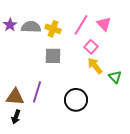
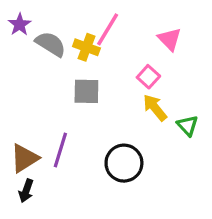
purple star: (10, 25) -> (20, 24), moved
pink line: (81, 25) -> (108, 29), moved
gray semicircle: (31, 27) -> (51, 44), turned 30
brown triangle: (15, 97) -> (24, 158), turned -36

